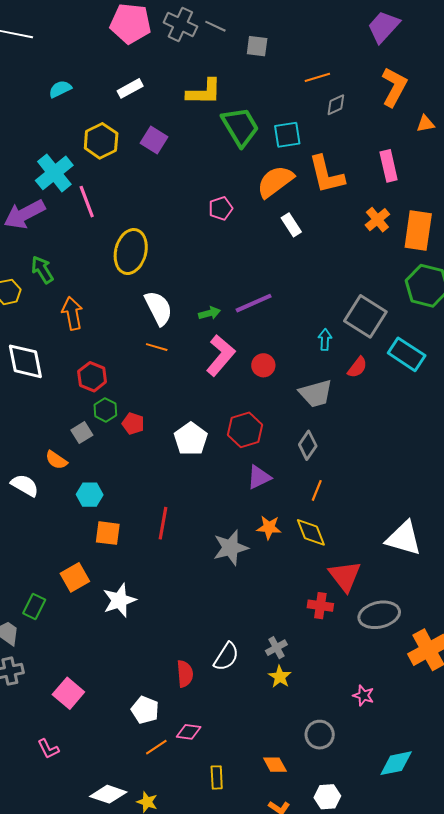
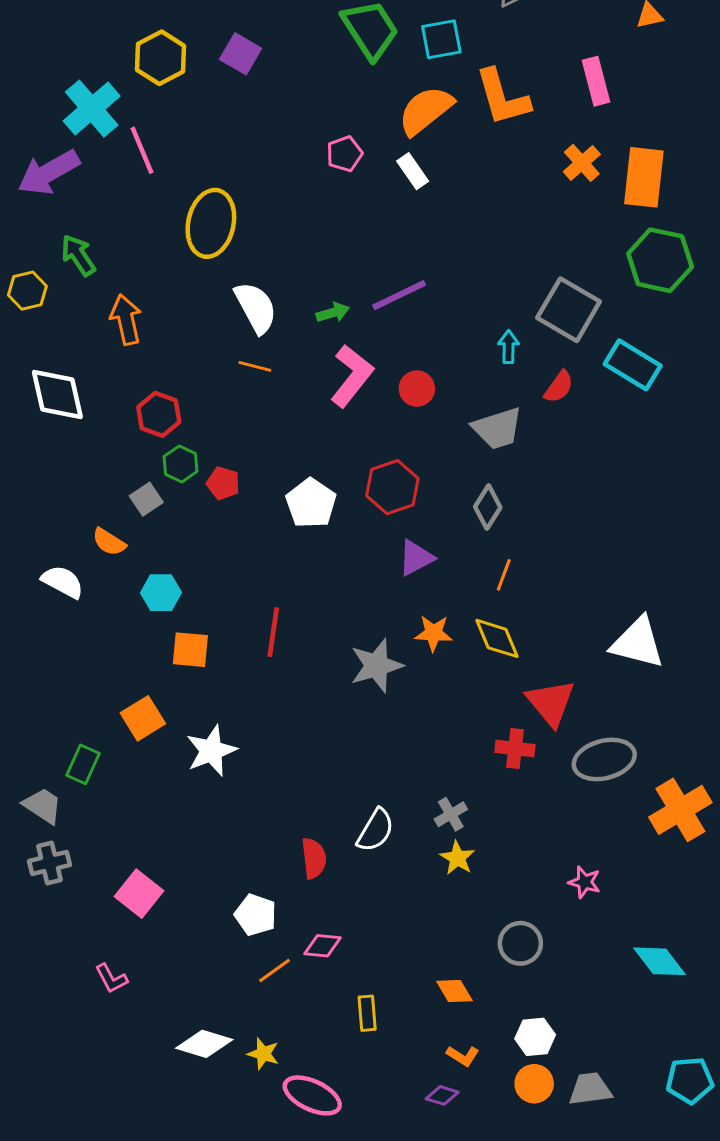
white rectangle: (291, 225) -> (413, 171), moved
cyan diamond: (396, 763) -> (660, 961), moved, turned 66

